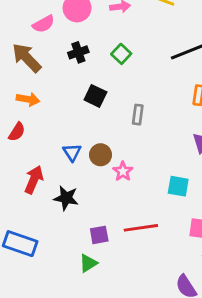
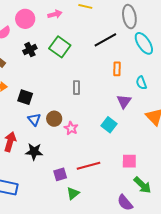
green square: (121, 54) -> (60, 47), size x1.5
black square: (95, 96) -> (25, 97), moved
cyan square: (178, 186) -> (109, 125), moved, turned 35
green triangle: (88, 263) -> (73, 193), moved

